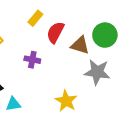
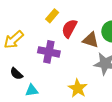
purple cross: (32, 60) -> (49, 52), size x1.5

